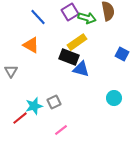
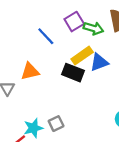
blue line: (38, 17) -> (46, 36), moved
orange triangle: (31, 45) -> (30, 71), moved, turned -42
blue triangle: (81, 69) -> (99, 62), moved, turned -36

